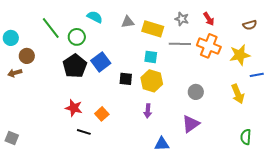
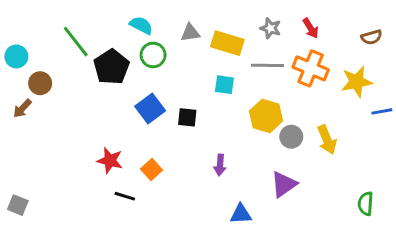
green circle: (77, 37) -> (153, 55), moved
blue square: (101, 62) -> (150, 108), moved
black pentagon: (75, 66) -> (111, 67), moved
brown arrow: (15, 73) -> (22, 108), turned -32
yellow hexagon: (152, 81) -> (266, 116), moved
yellow arrow: (238, 94) -> (327, 140), moved

